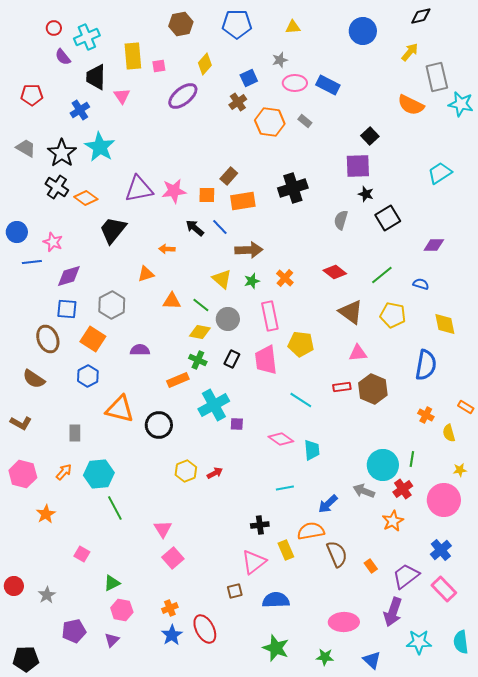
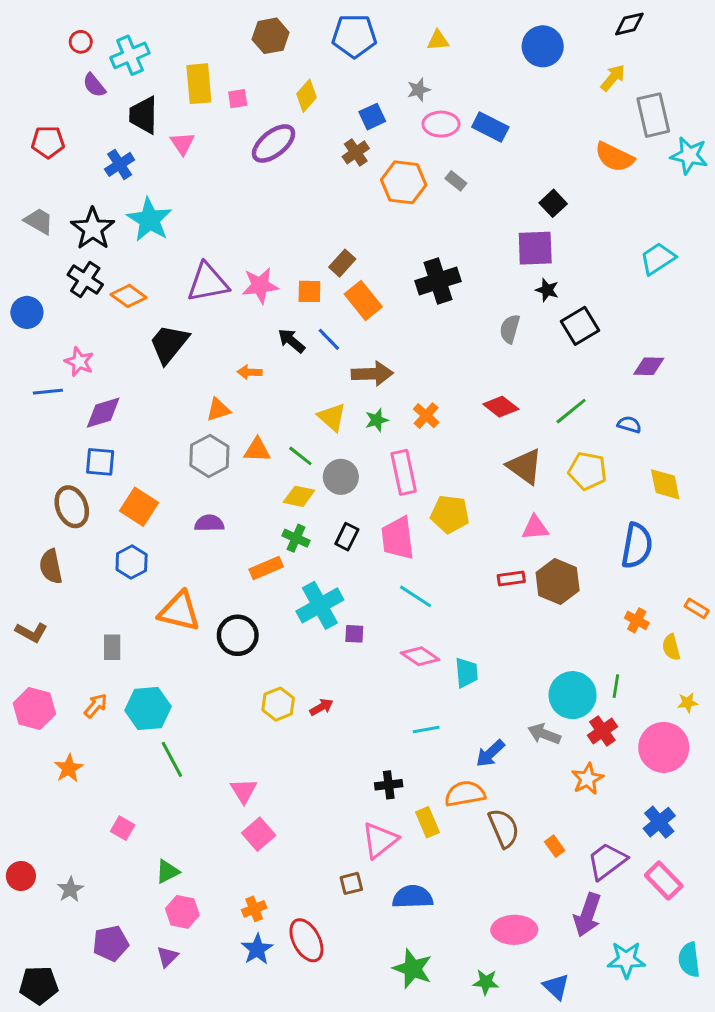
orange rectangle: (243, 201) -> (363, 300), turned 60
blue circle: (17, 232) -> (27, 312), moved
gray hexagon: (112, 305) -> (209, 456), moved
brown semicircle: (34, 379) -> (51, 567), turned 45
cyan line: (301, 400) -> (416, 596), moved

